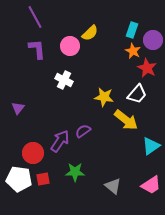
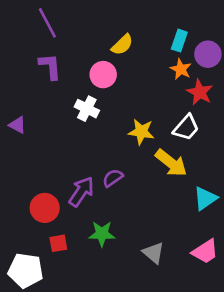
pink circle: (70, 46) -> (103, 75), moved
purple triangle: (18, 108) -> (17, 125), moved, turned -40
white pentagon: (19, 179) -> (26, 270), moved

